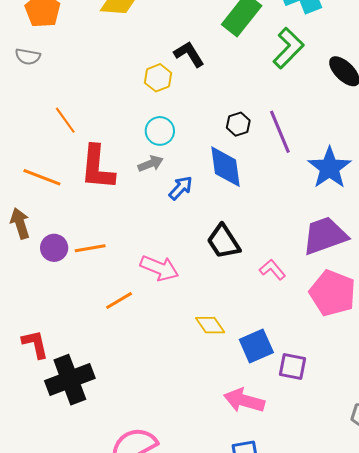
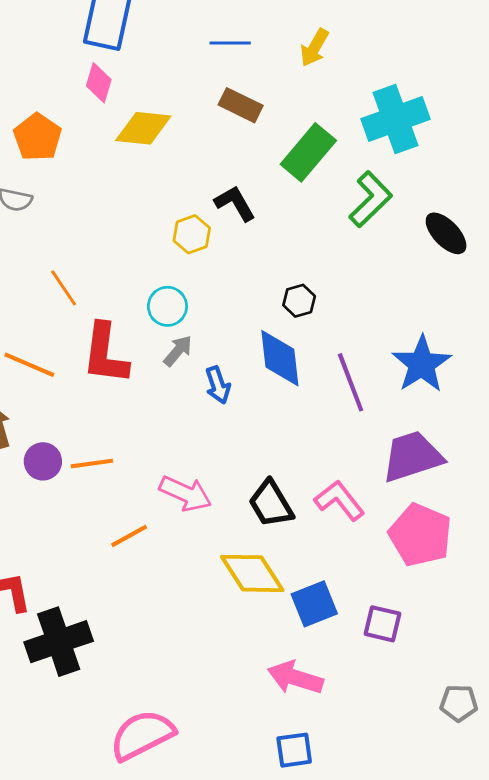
cyan circle: (160, 131) -> (167, 306), moved
purple line: (280, 132) -> (351, 382), moved
gray arrow: (151, 164) -> (178, 351), turned -30
blue arrow: (181, 188) -> (218, 385), turned 116
black trapezoid: (223, 242) -> (271, 504), moved
pink L-shape: (272, 270) -> (339, 500), size x1.4
yellow diamond: (210, 325) -> (252, 573), size x1.6
purple square: (293, 366) -> (382, 624), moved

